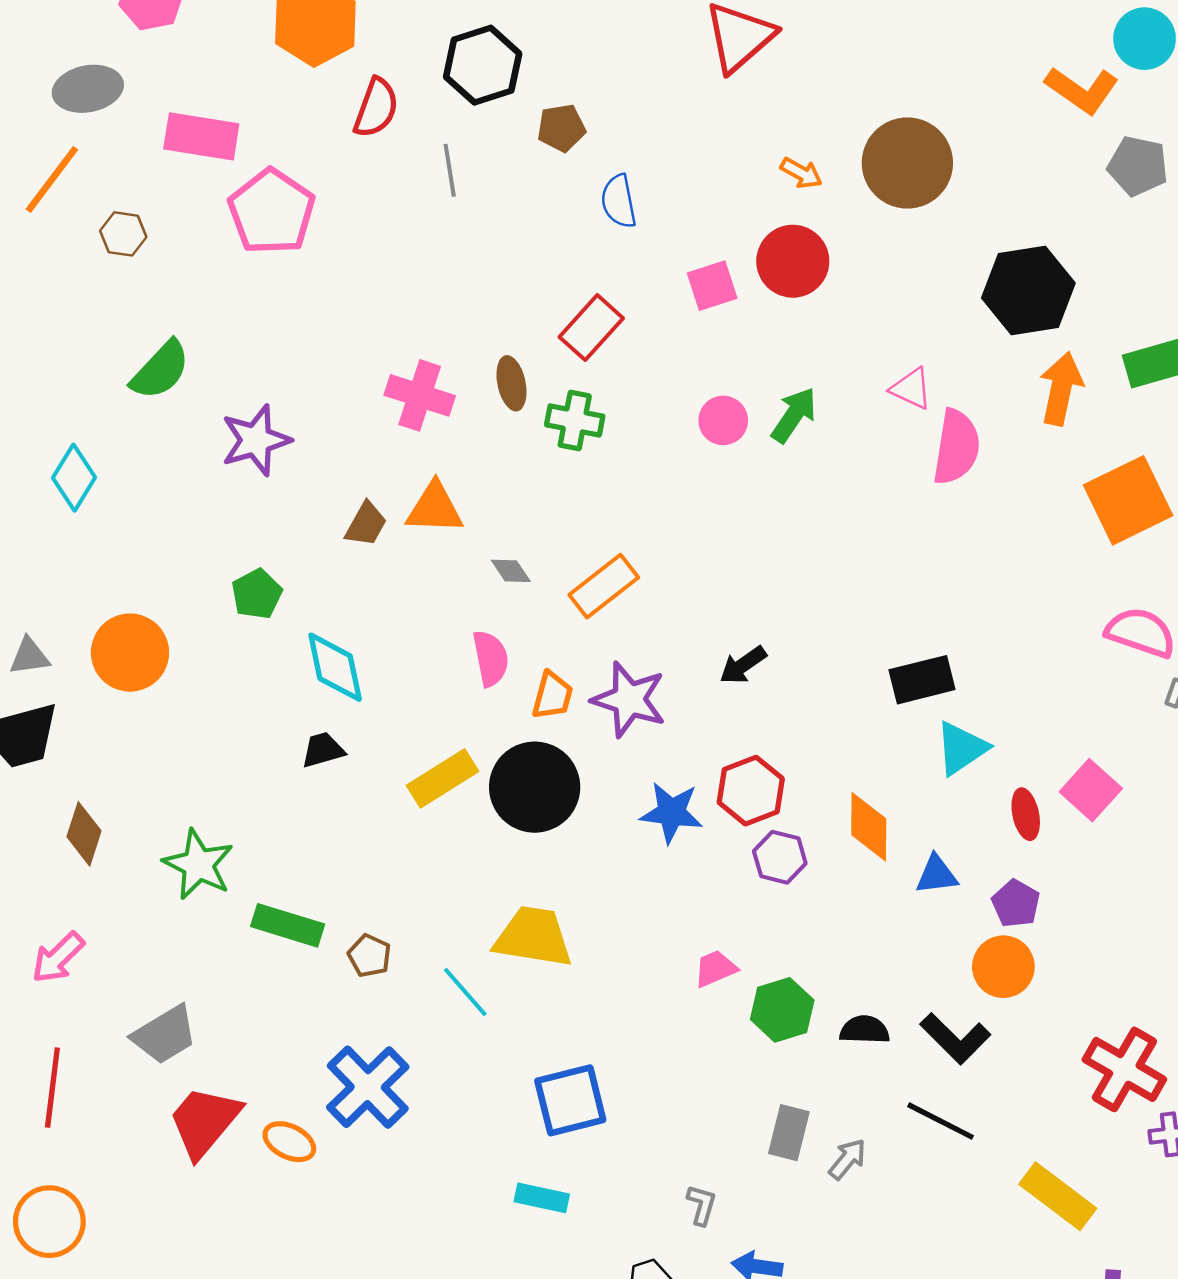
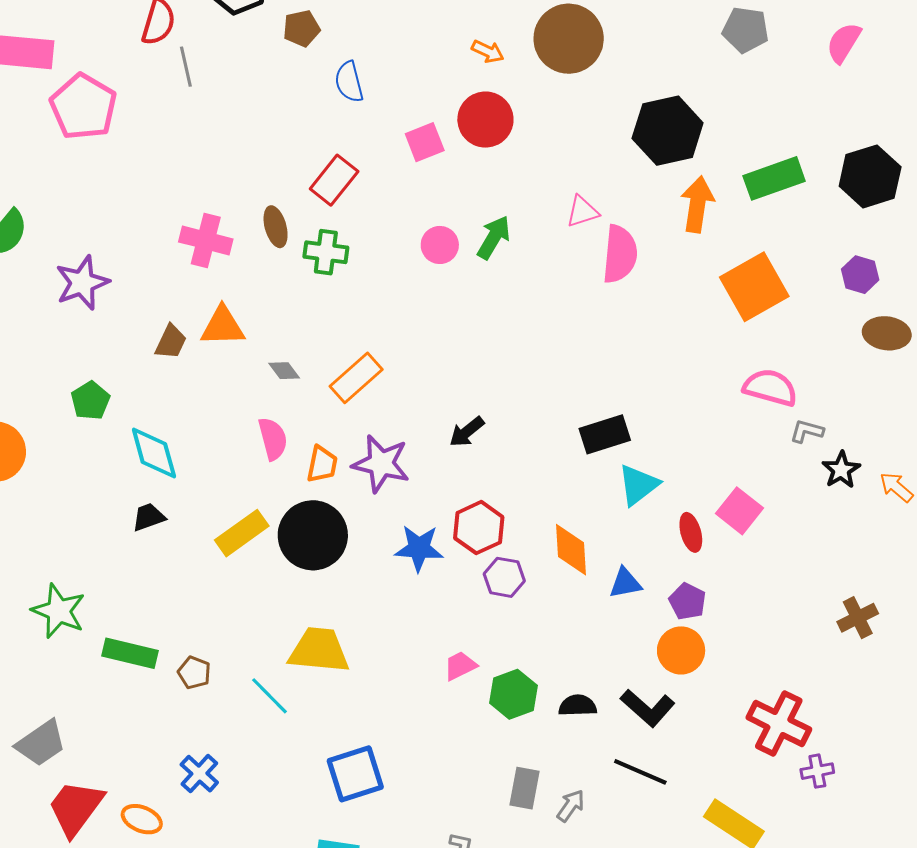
gray line: (450, 170) -> (186, 67), moved
pink triangle: (911, 389) -> (582, 212), turned -39
blue cross: (368, 1087) -> (199, 774), size x0.6

